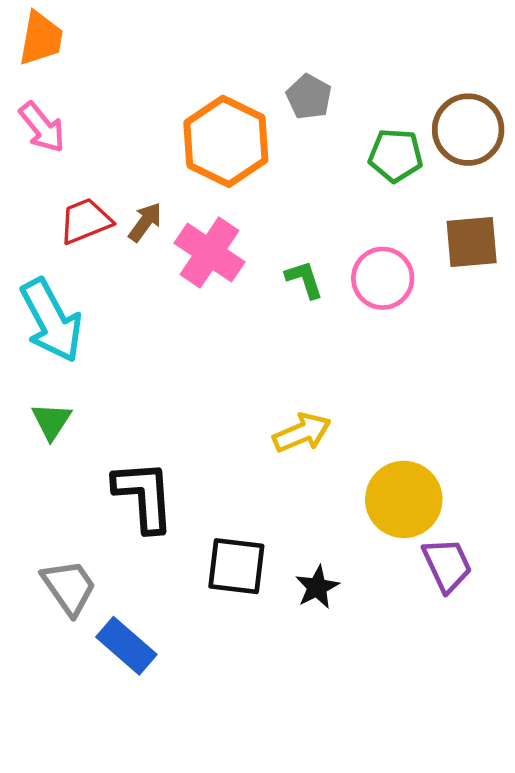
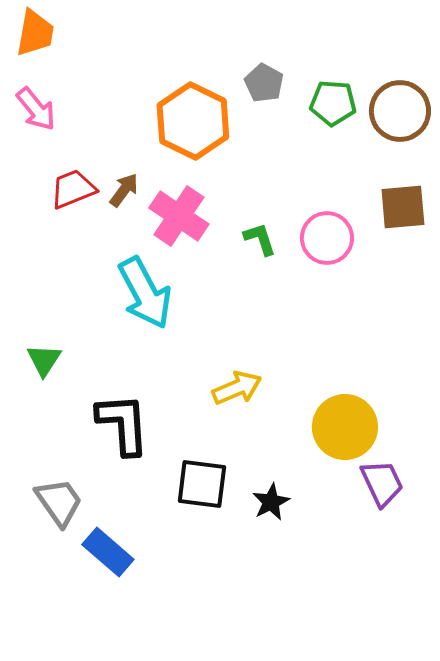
green pentagon: (396, 155) -> (333, 103), moved
cyan arrow: (51, 320) -> (145, 293), moved
yellow arrow: (302, 433) -> (237, 388), moved

